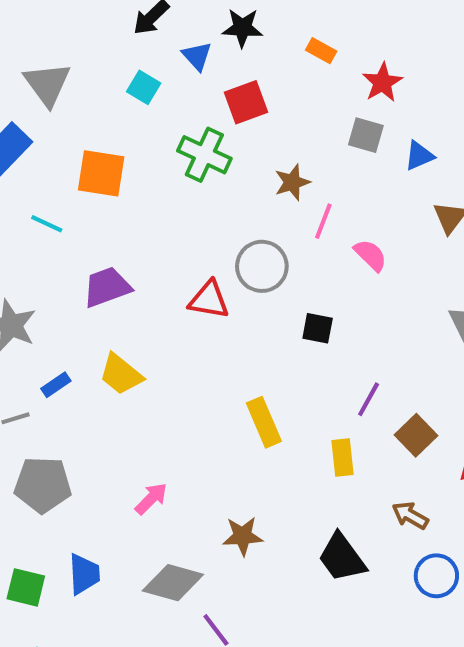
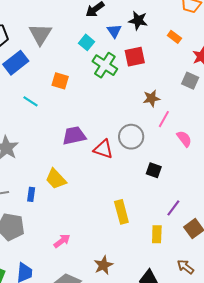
green cross: (204, 155) -> (105, 65), moved
orange square: (101, 173) -> (60, 81), size x0.7
purple trapezoid: (107, 287) -> (74, 136), moved
blue rectangle: (56, 385) -> (31, 194), moved, turned -56
brown star: (243, 536) -> (103, 265), turned -30

